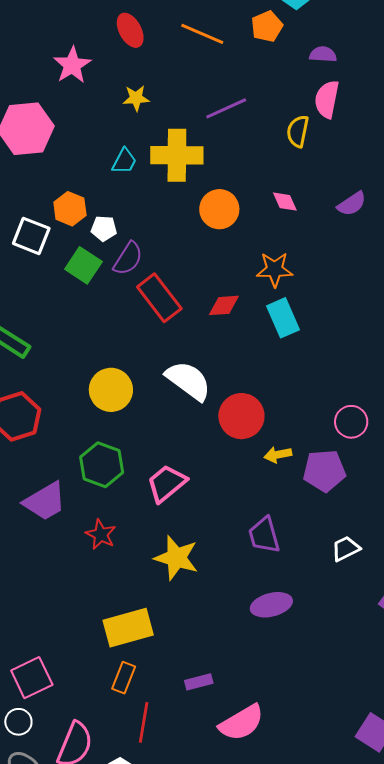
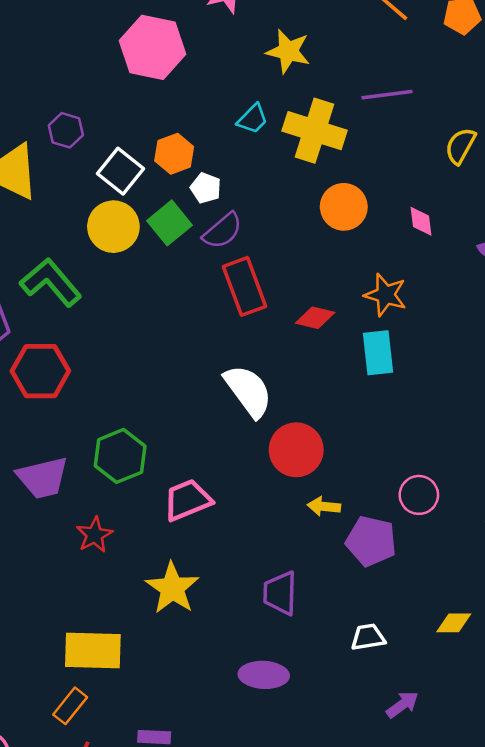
yellow star: (136, 98) -> (288, 51), size x1.4
yellow circle: (111, 390) -> (113, 227), moved

